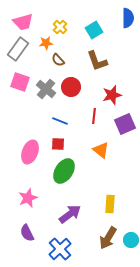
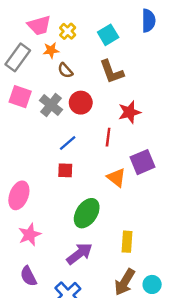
pink trapezoid: (23, 22) -> (39, 25), moved
blue line: (60, 121) -> (68, 143), turned -63
purple square: (125, 124) -> (143, 162), moved
pink ellipse: (30, 152) -> (19, 195), moved
green ellipse: (64, 171) -> (87, 213), moved

